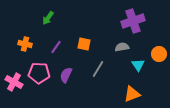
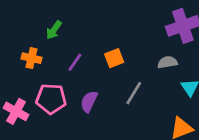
green arrow: (48, 18) -> (54, 30), moved
orange square: (84, 44) -> (114, 58), turned -32

